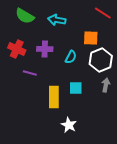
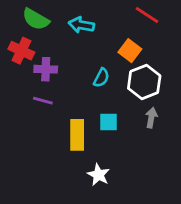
orange square: (91, 38) -> (130, 51), turned 35
red cross: (17, 49) -> (21, 51), moved
purple cross: (45, 49) -> (46, 69), moved

